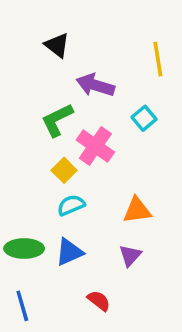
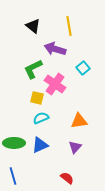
yellow line: (158, 59) -> (69, 26), moved
yellow square: (64, 170) -> (37, 98), turned -32
red semicircle: (99, 301) -> (67, 178), moved

